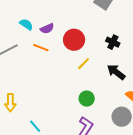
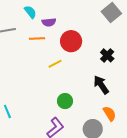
orange line: (41, 48) -> (37, 38), turned -42
yellow line: (84, 64) -> (55, 64), moved

